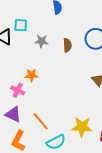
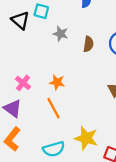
orange star: (31, 75) -> (57, 82), moved
orange line: (41, 121) -> (54, 108), moved

